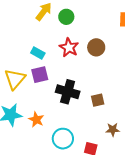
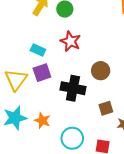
brown circle: (96, 47) -> (101, 71), moved
brown square: (98, 100) -> (106, 108), moved

